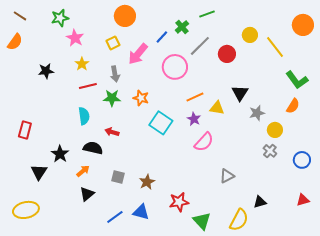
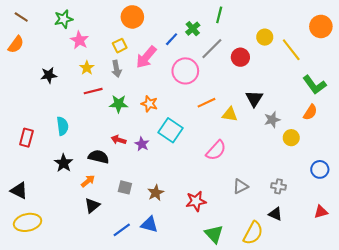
green line: (207, 14) -> (219, 15), turned -56
gray arrow: (115, 74) -> (116, 69), moved
cyan semicircle: (84, 116) -> (62, 126), moved
purple star: (194, 119) -> (142, 144), moved
gray cross: (270, 151) -> (279, 186), moved, turned -32
black triangle: (39, 172) -> (19, 191), moved, turned -36
red star: (179, 202) -> (196, 201), moved
black triangle: (260, 202) -> (275, 214), turned 40

